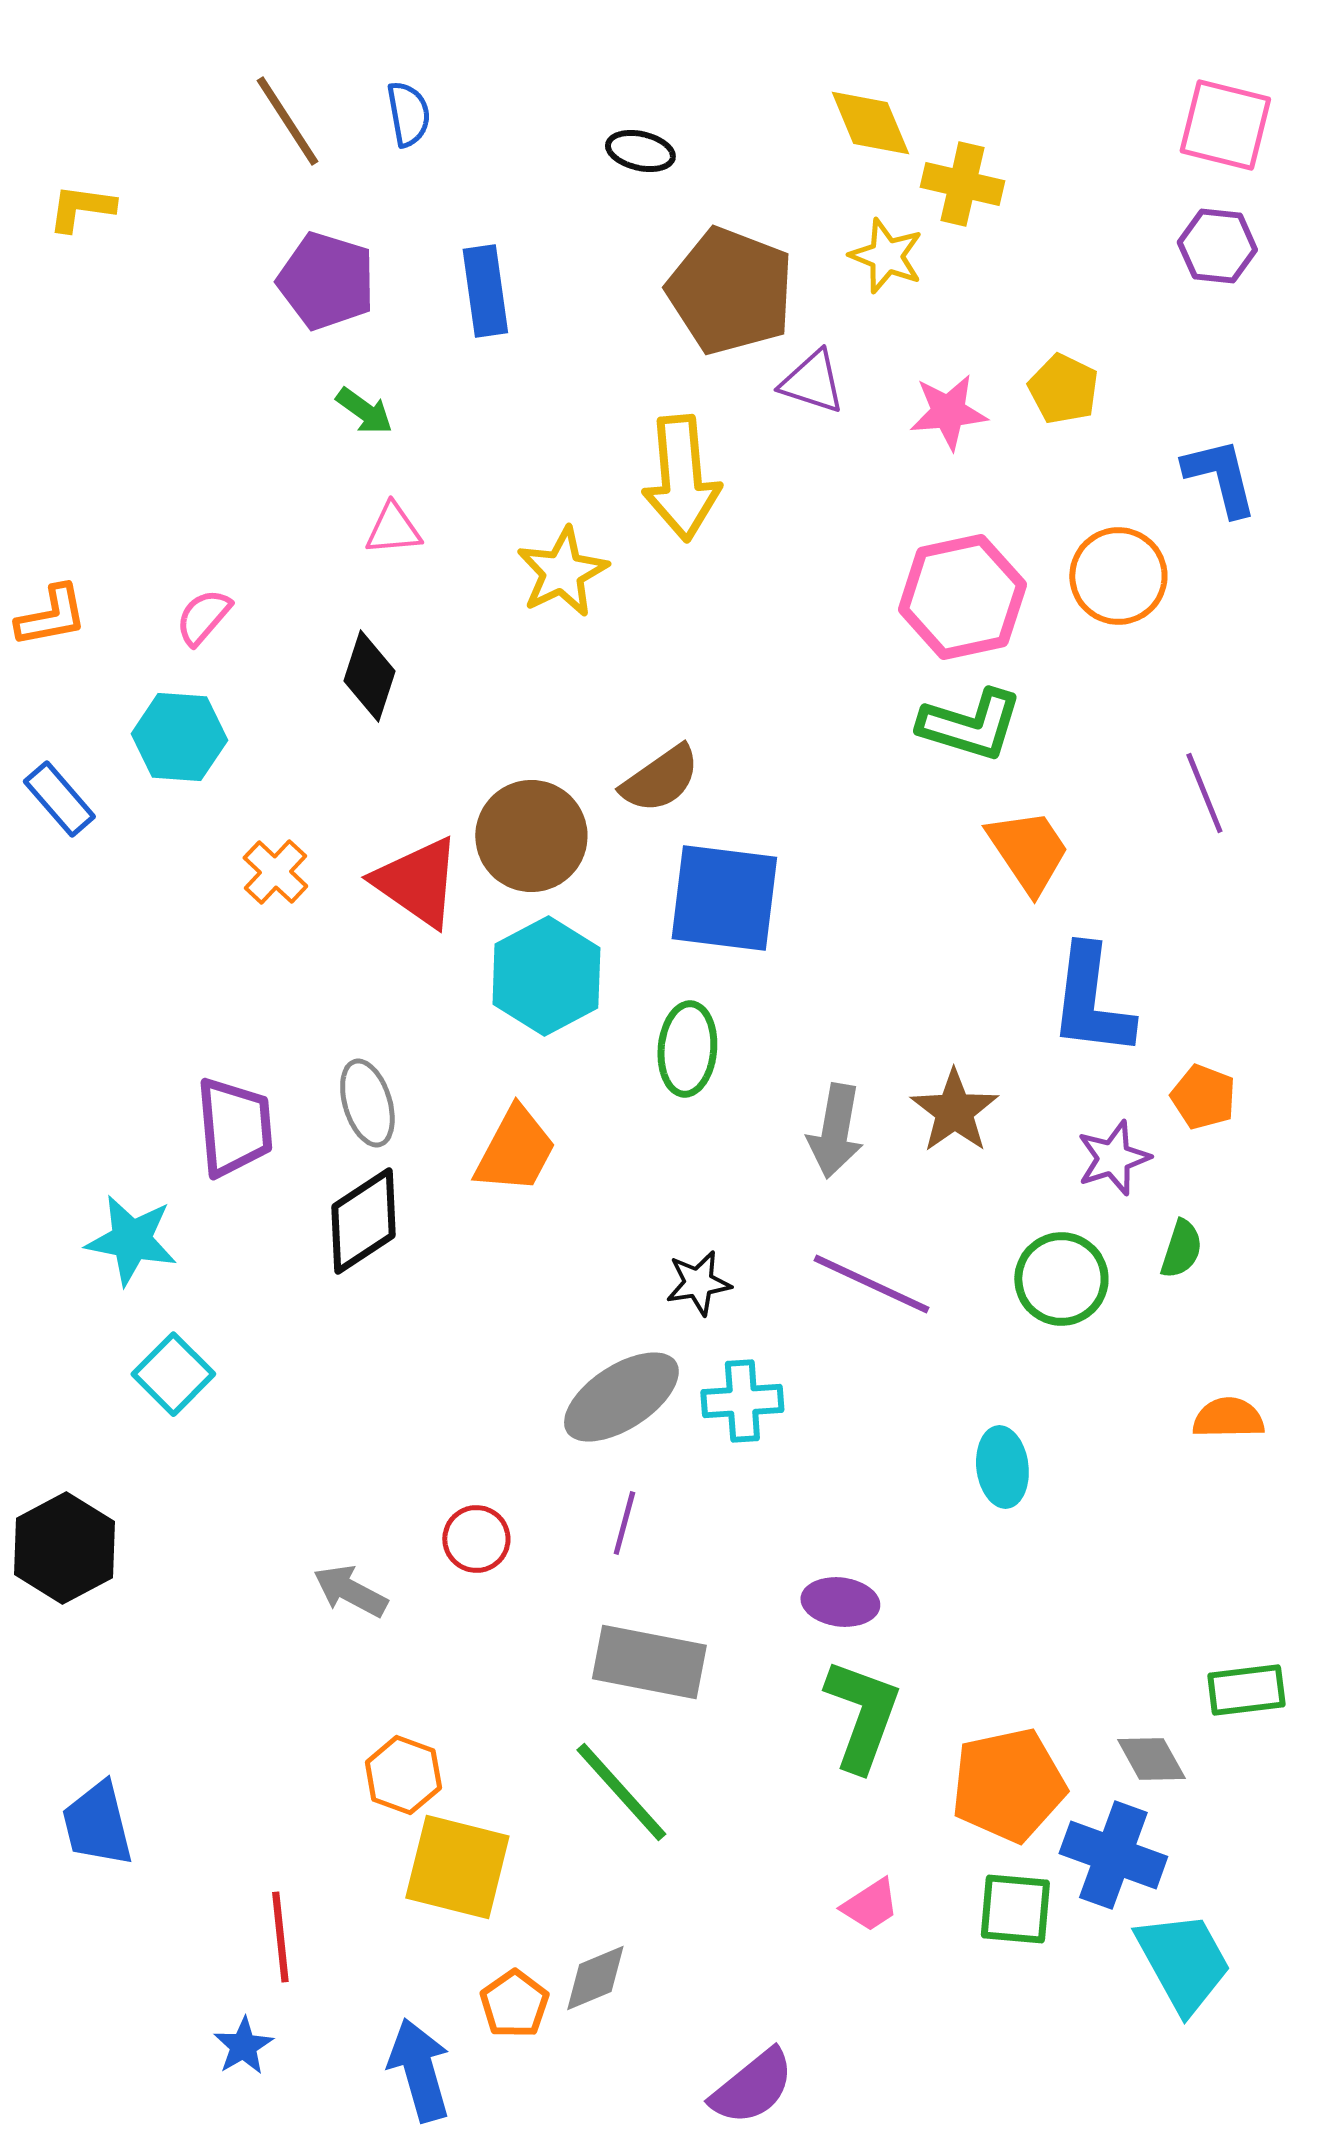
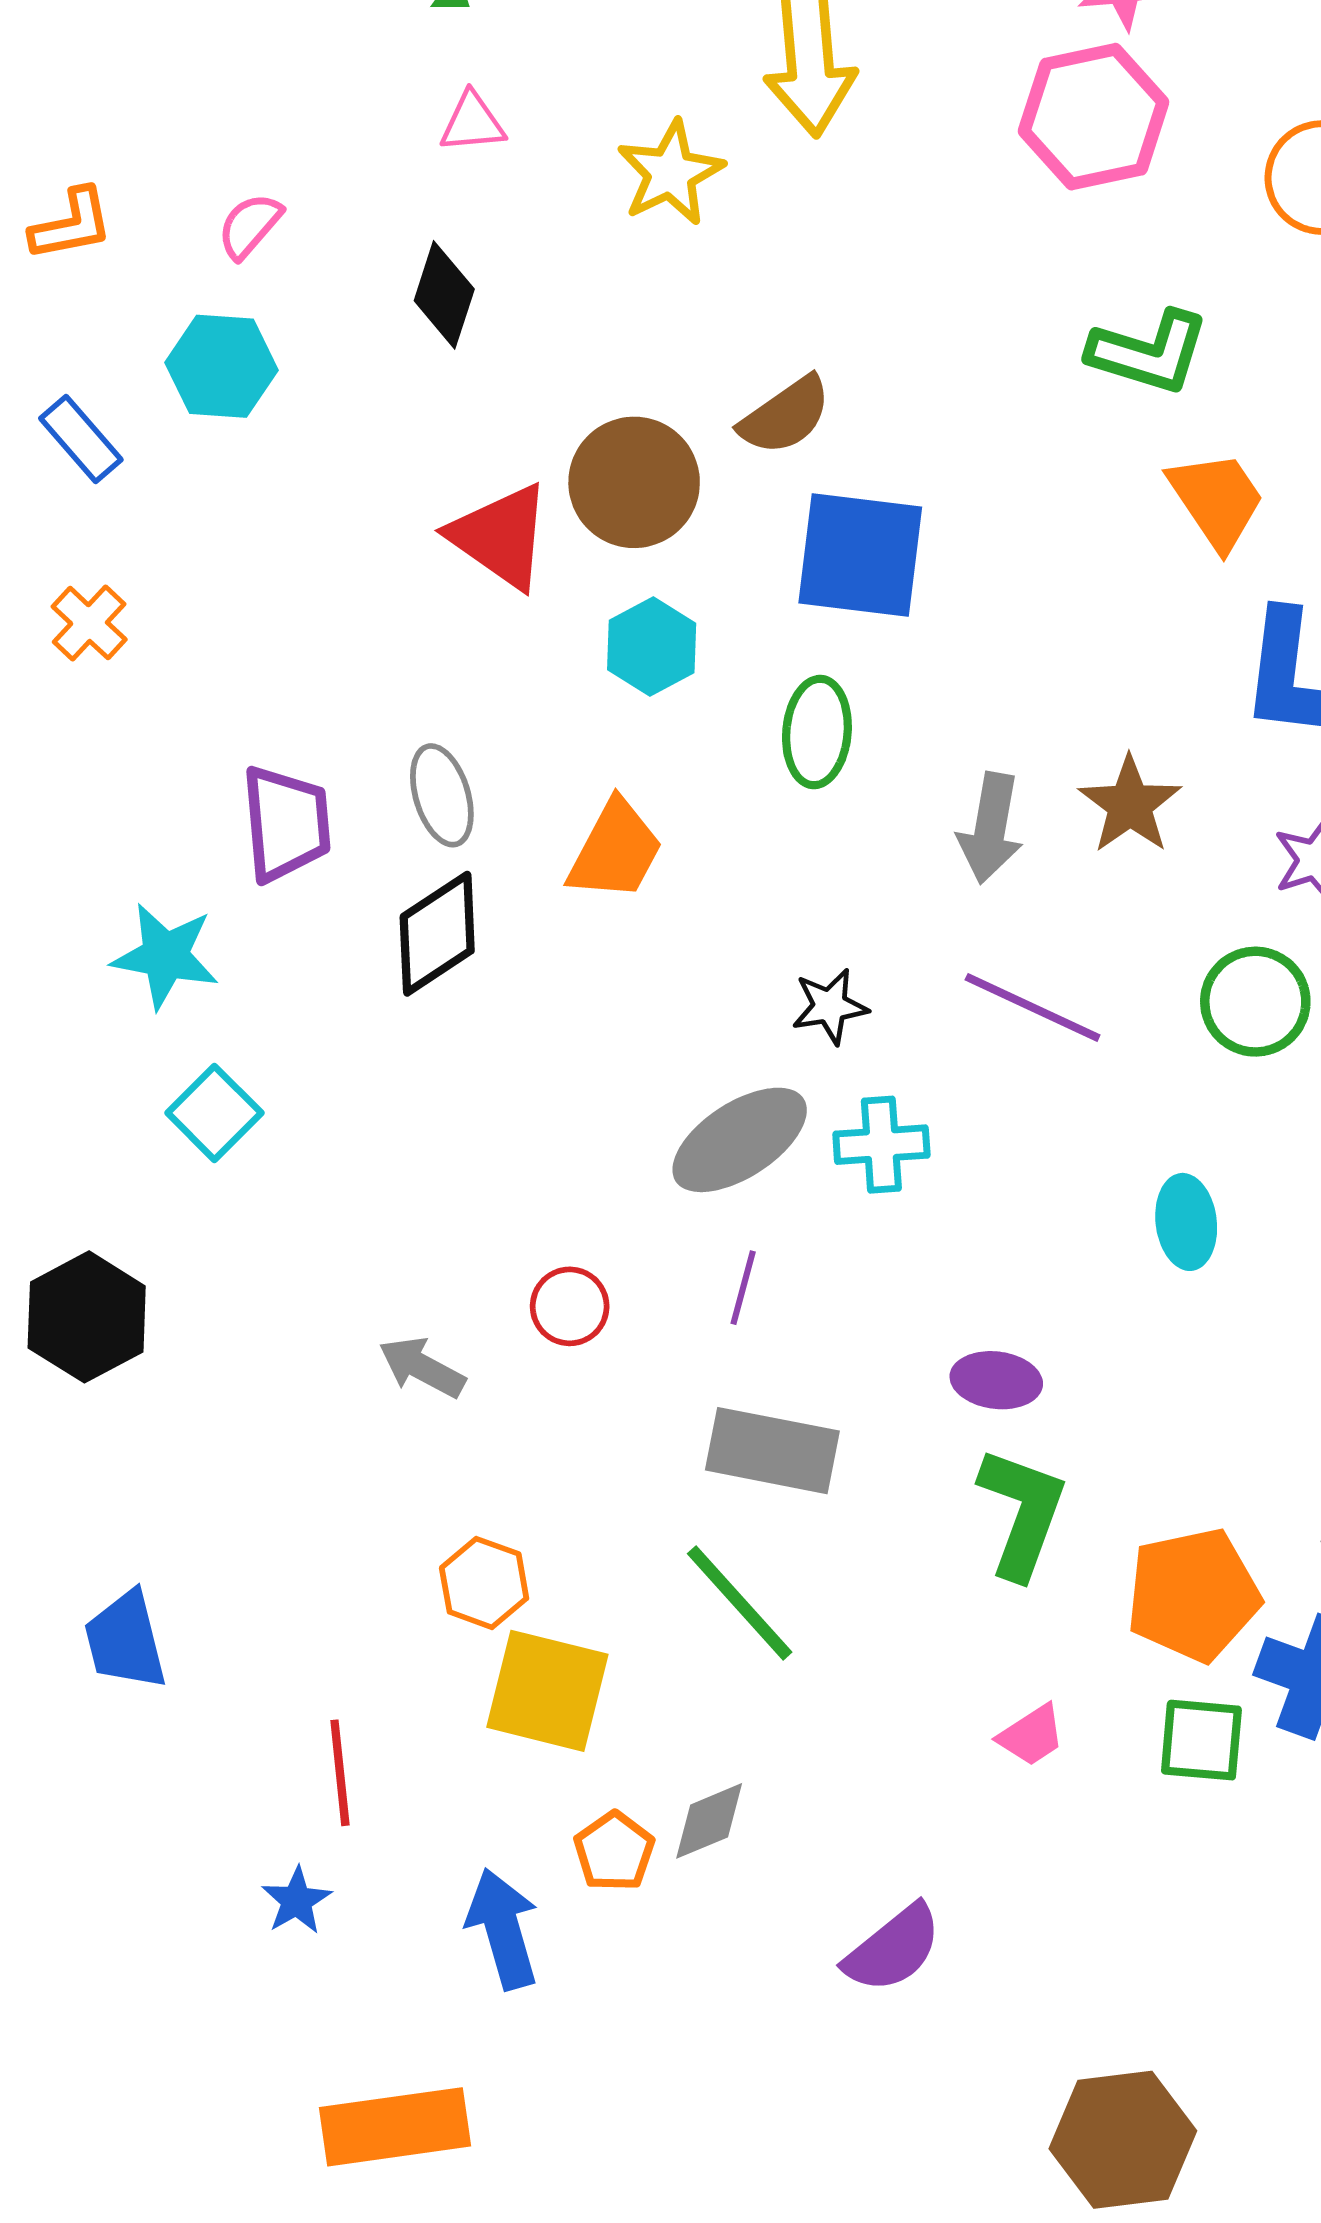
pink hexagon: (962, 597) -> (1094, 117), moved
orange cross: (275, 872) -> (89, 623), moved
cyan hexagon: (546, 976) -> (652, 646), size x0.7

